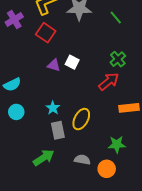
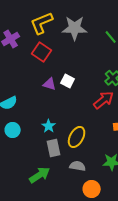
gray semicircle: (82, 160) -> (78, 166), moved
orange circle: (107, 169) -> (92, 189), moved

